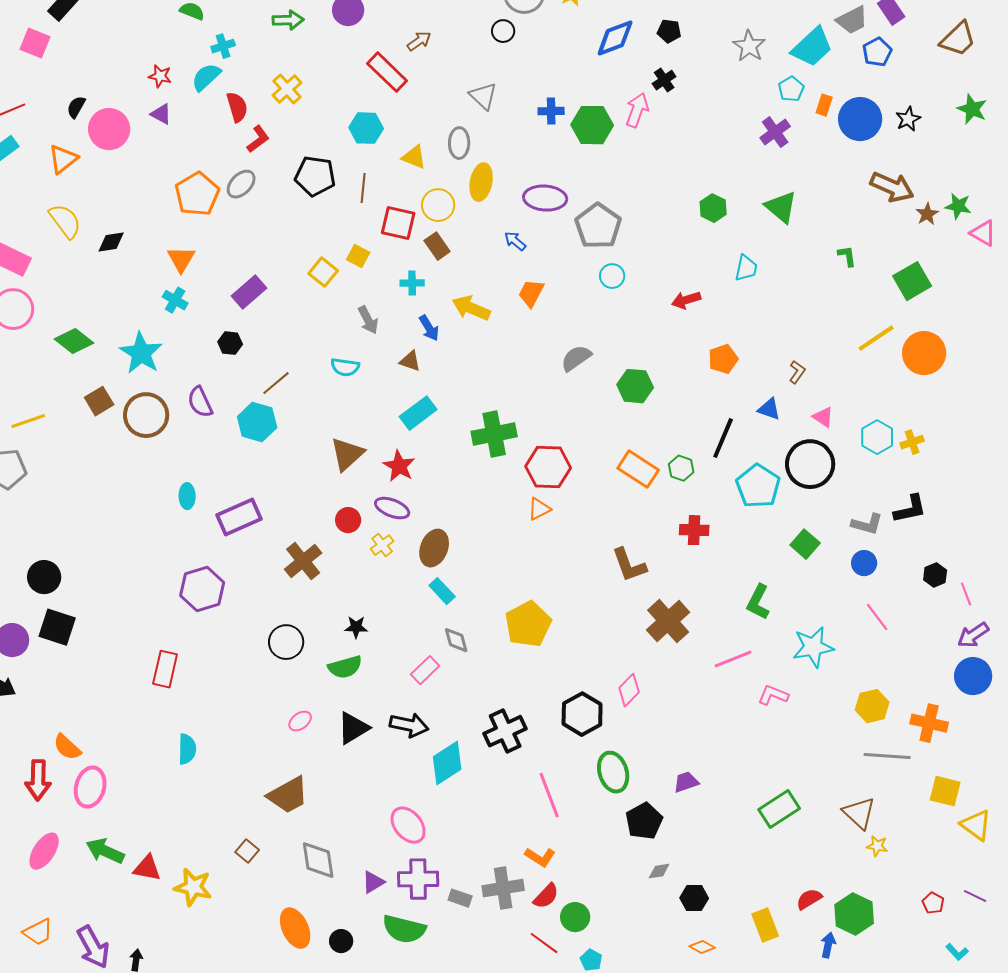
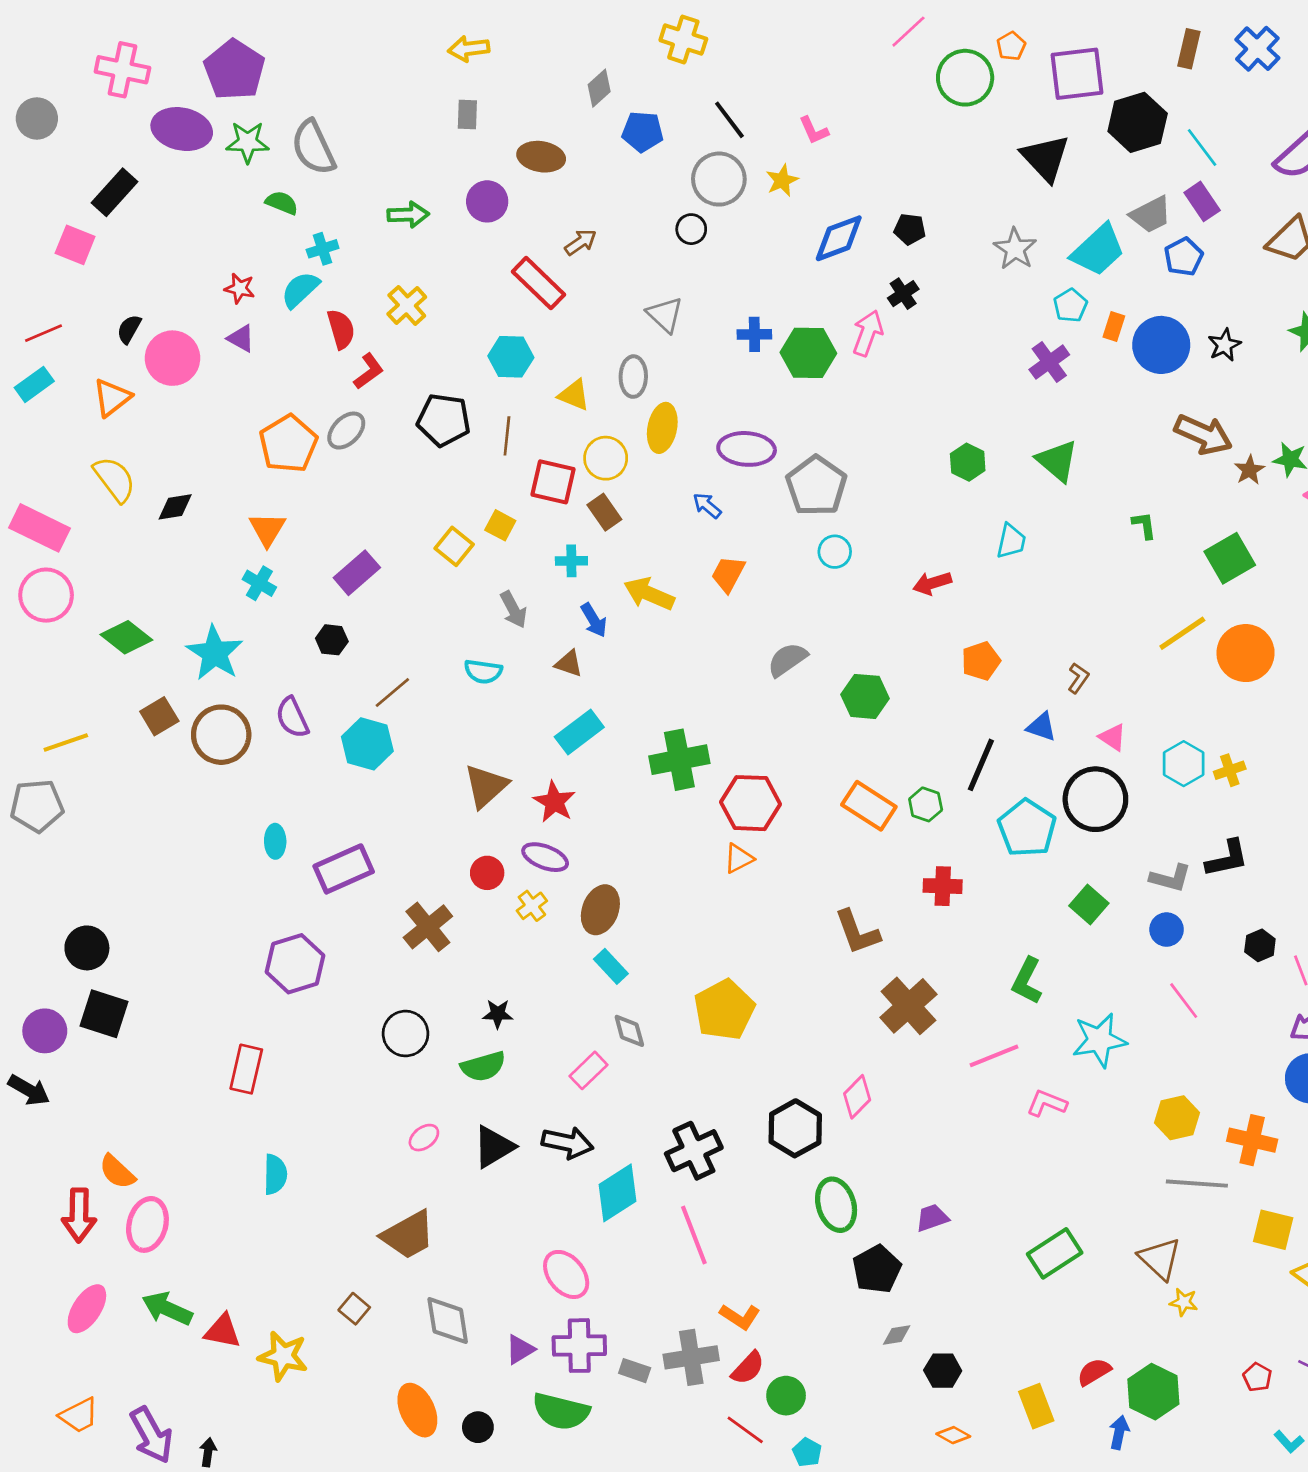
pink line: (549, 795) -> (694, 1235), moved

